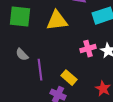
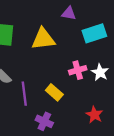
yellow rectangle: (69, 78) -> (54, 92), moved

